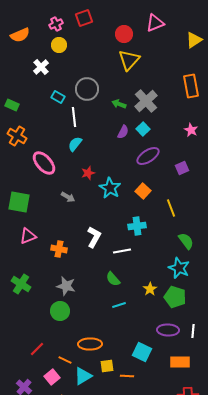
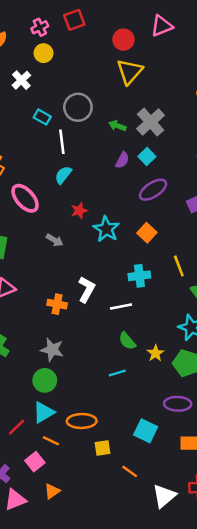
yellow line: (171, 208) -> (179, 266), moved
orange cross: (59, 249) -> (57, 304), moved
green semicircle: (113, 279) -> (127, 341), moved
cyan triangle: (83, 376) -> (44, 412), moved
orange line: (127, 376) -> (130, 471), moved, turned 32

